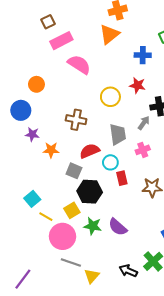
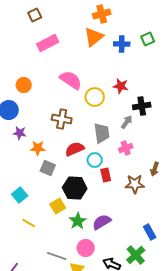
brown square: (48, 22) -> (35, 15), moved
blue cross: (143, 55) -> (122, 44), moved
pink semicircle: (79, 65) -> (71, 80), moved
gray square: (74, 171) -> (48, 168), moved
yellow line: (46, 217) -> (29, 223), moved
green star: (93, 226) -> (78, 221), turned 30
purple semicircle: (118, 227) -> (102, 222), turned 108
pink circle: (63, 236) -> (86, 248), moved, size x0.7

